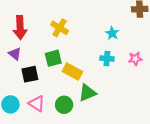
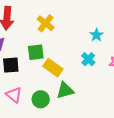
cyan cross: (107, 59) -> (88, 59), turned 32

